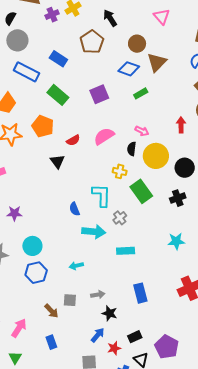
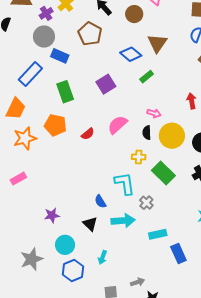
gray circle: (17, 40) -> (44, 37), moved
brown circle: (137, 44) -> (134, 14), moved
blue diamond: (129, 69) -> (131, 54), turned 30
blue rectangle: (27, 72) -> (30, 74), turned -65
green rectangle: (58, 95) -> (65, 92), turned 40
black triangle: (57, 161) -> (90, 224), moved
purple star: (14, 213) -> (52, 215), moved
cyan arrow: (76, 266) -> (103, 257), moved, turned -48
blue rectangle: (140, 293) -> (178, 254), moved

